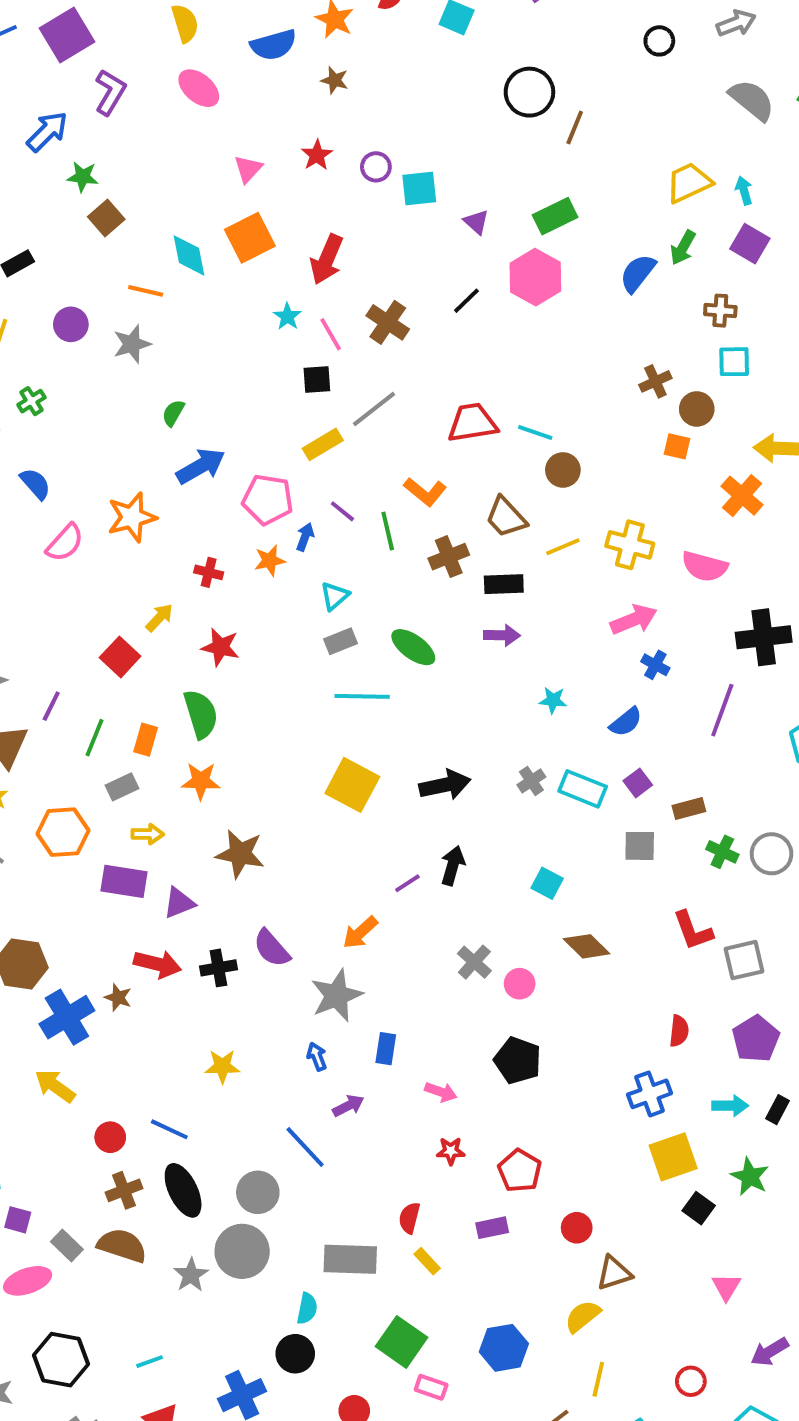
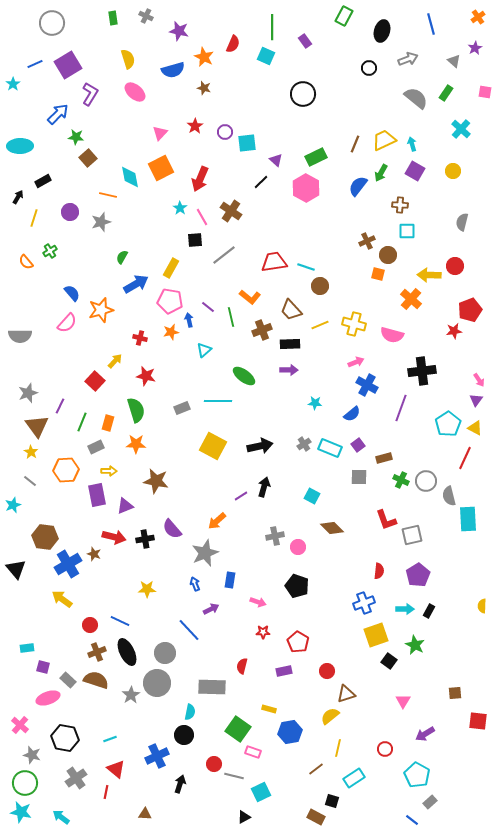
brown line: (575, 128) -> (355, 144), moved
black line: (466, 301) -> (261, 182), moved
yellow rectangle: (323, 444) -> (171, 268), moved, turned -30
blue semicircle: (35, 484) -> (72, 293), moved
blue arrow: (305, 537) -> (189, 320), turned -32
pink arrow: (634, 620) -> (356, 362), size x0.7
gray rectangle: (340, 641) -> (182, 408), moved
blue cross: (655, 665) -> (367, 385), size x1.5
purple rectangle: (124, 881) -> (97, 495), turned 70
gray cross: (474, 962) -> (275, 536), turned 36
yellow rectangle: (427, 1261) -> (269, 709), moved, turned -32

